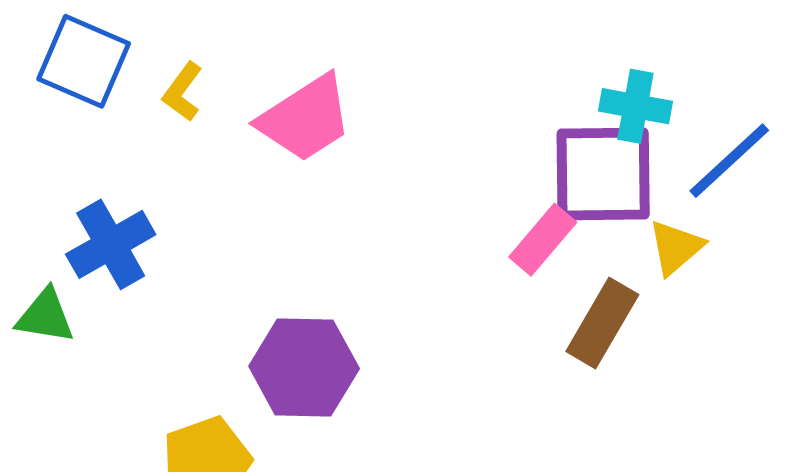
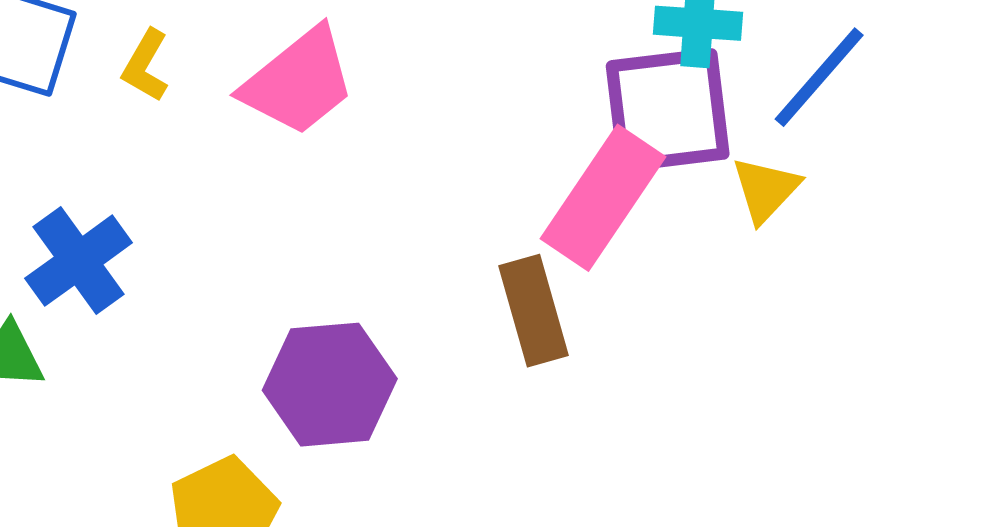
pink rectangle: (543, 240) -> (603, 198), size x1.6
brown rectangle: (602, 323) -> (534, 311), moved, turned -40

